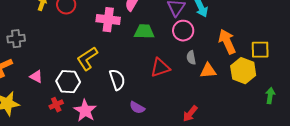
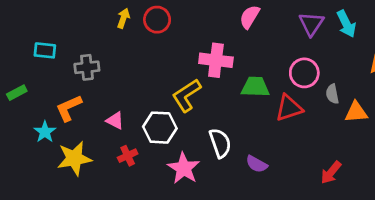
pink cross: (108, 20) -> (216, 60), moved
pink circle: (183, 31) -> (304, 73), moved
green trapezoid: (144, 32) -> (255, 87), moved
white semicircle: (117, 80) -> (220, 143), moved
red cross: (56, 105) -> (128, 156), moved

